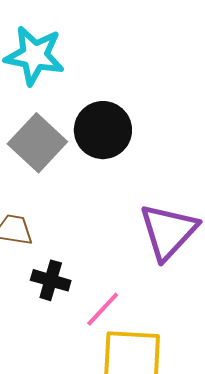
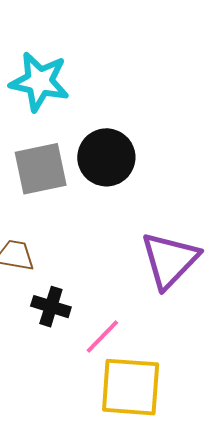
gray square: (37, 143) -> (41, 169), turned 34

